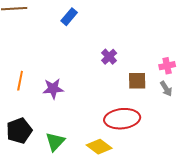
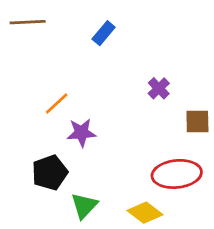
orange line: (20, 81) -> (57, 104), moved, turned 36
black pentagon: (19, 131) -> (50, 173), moved

